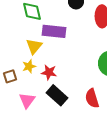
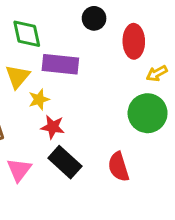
yellow triangle: (34, 46) -> (18, 76), moved
yellow star: (29, 66) -> (39, 99), moved

